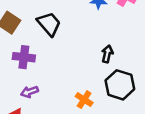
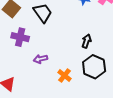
purple arrow: (29, 92) -> (40, 59), moved

